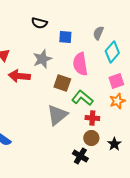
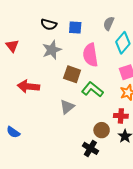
black semicircle: (39, 23) -> (49, 24), moved
red arrow: (19, 76) -> (28, 86), moved
gray triangle: (57, 115) -> (67, 107), size x0.7
red cross: (92, 118) -> (121, 116), moved

